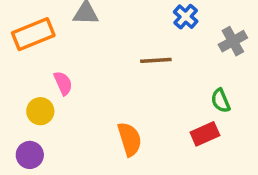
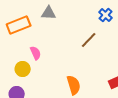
brown line: (156, 60) -> (89, 40), turned -42

